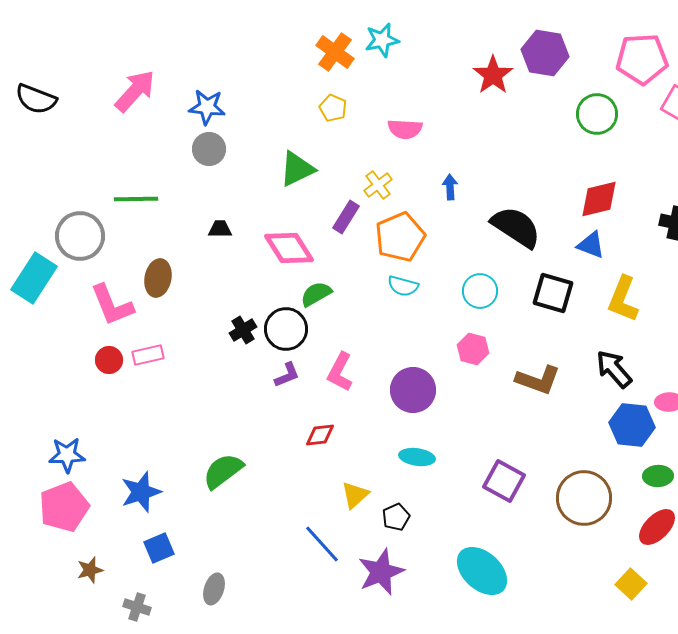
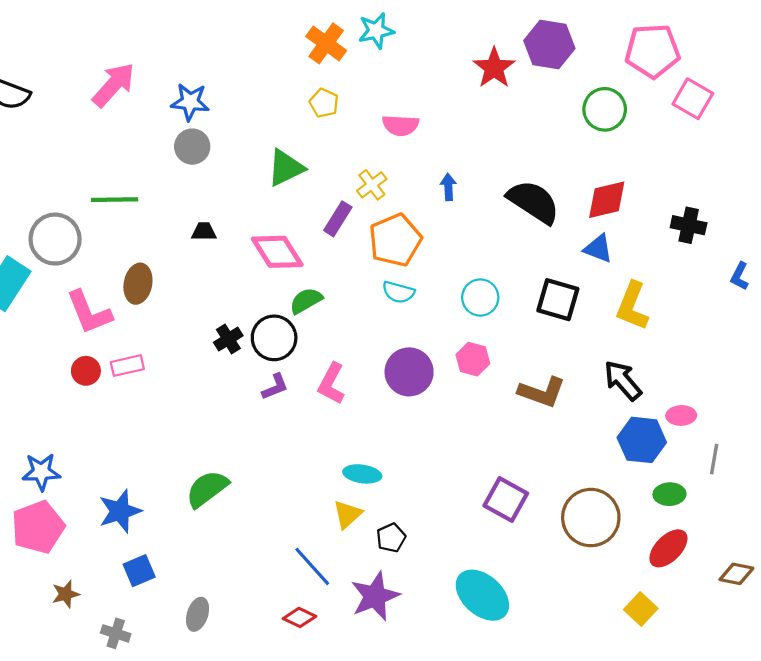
black semicircle: (516, 227) -> (533, 202), moved
purple circle: (413, 390) -> (409, 372), moved
red diamond: (320, 435) -> (300, 617), moved, turned 32
cyan ellipse: (417, 457) -> (362, 474), moved

